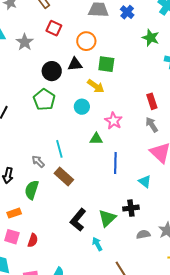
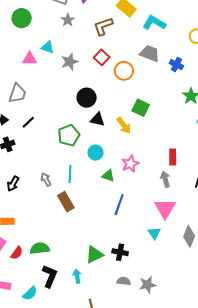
blue cross: (127, 12) -> (176, 65), turned -32
orange circle: (86, 41) -> (124, 71), moved
black triangle: (75, 64) -> (97, 119), moved
green pentagon: (44, 100) -> (69, 135), moved
cyan circle: (82, 107) -> (95, 153), moved
cyan triangle: (145, 181) -> (154, 233), moved
green semicircle: (32, 190) -> (40, 248), moved, turned 48
black L-shape: (78, 220) -> (50, 276), moved, turned 145

